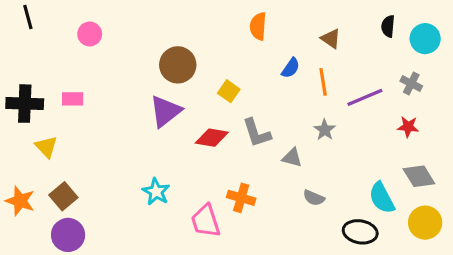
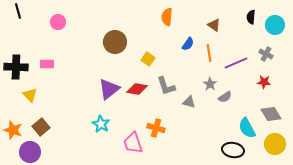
purple triangle: (165, 111) -> (109, 89), moved
gray semicircle: (314, 198) -> (225, 97), moved, turned -56
purple circle: (68, 235) -> (30, 152), moved

